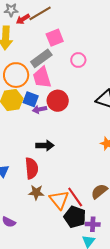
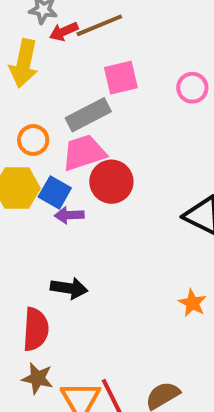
pink circle: (78, 60) -> (192, 88), moved
orange circle: (16, 75) -> (33, 140), size x0.6
pink trapezoid: (42, 77) -> (84, 153), turned 80
red circle: (58, 101) -> (111, 182), moved

